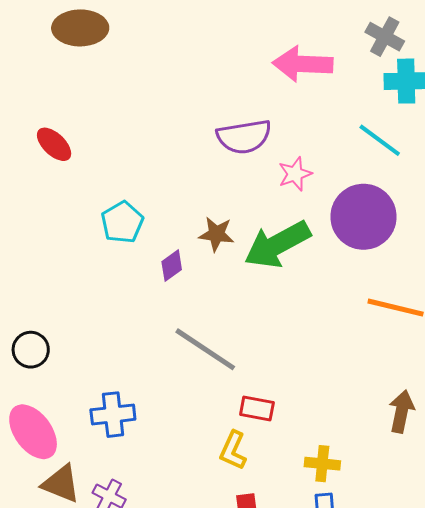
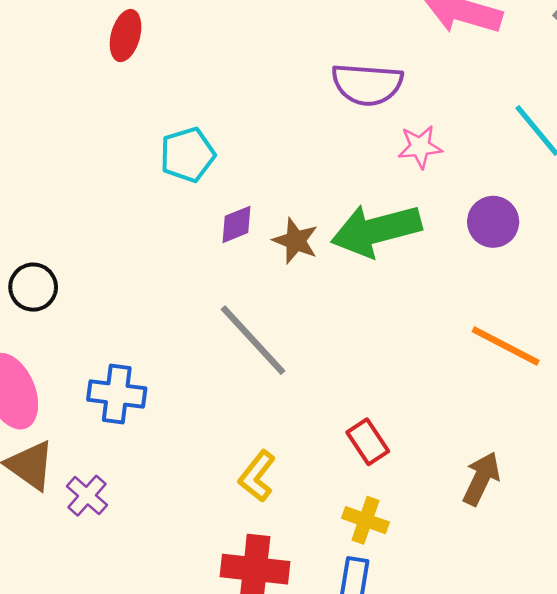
red ellipse: (54, 144) -> (126, 36), turned 48
purple circle: (363, 217) -> (493, 222), size x0.6
brown star: (216, 234) -> (296, 241), moved
red rectangle: (257, 408) -> (368, 442), moved, turned 32

